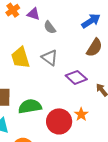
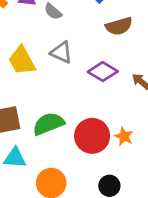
brown semicircle: (94, 48) -> (119, 26), turned 54
orange star: (81, 114) -> (124, 136), moved

